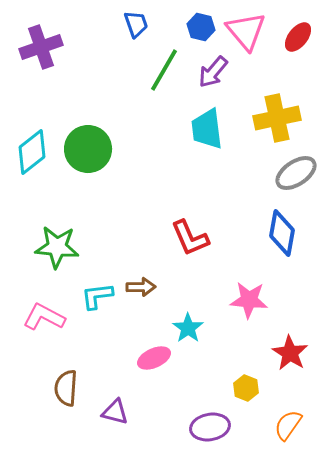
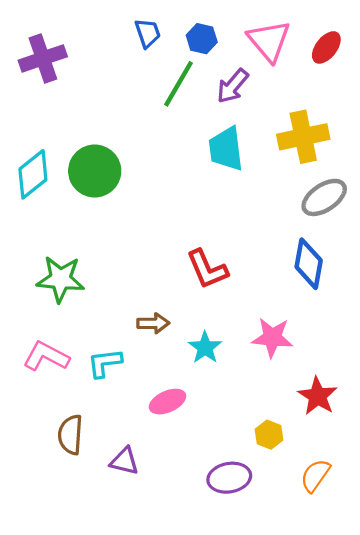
blue hexagon: (201, 27) -> (202, 39), moved
cyan L-shape: (97, 296) -> (105, 363), moved
cyan star: (188, 328) -> (205, 348), moved

